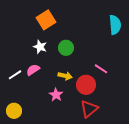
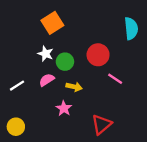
green circle: (66, 48) -> (65, 62), moved
pink semicircle: (33, 70) -> (47, 80), moved
red circle: (86, 85) -> (98, 55), moved

